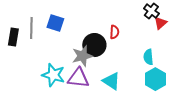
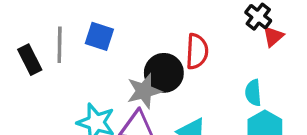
red semicircle: (114, 32) -> (197, 51), size x1.5
black rectangle: (13, 37) -> (30, 60), turned -36

